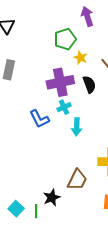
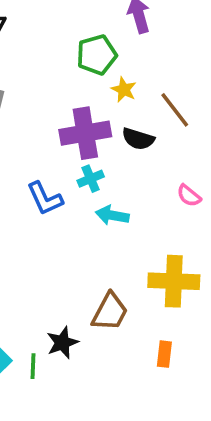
black semicircle: (89, 84) -> (138, 139), turned 126
cyan arrow: (77, 127) -> (112, 215), turned 96

